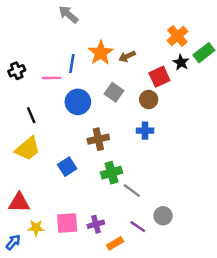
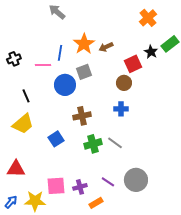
orange cross: (177, 36) -> (148, 18), moved
gray square: (114, 92) -> (84, 72), moved, turned 35
gray line: (132, 191) -> (115, 143), moved
gray circle: (163, 216) -> (136, 180), size x1.5
purple line: (138, 227) -> (108, 182), moved
yellow star: (36, 228) -> (35, 201), moved, size x1.5

